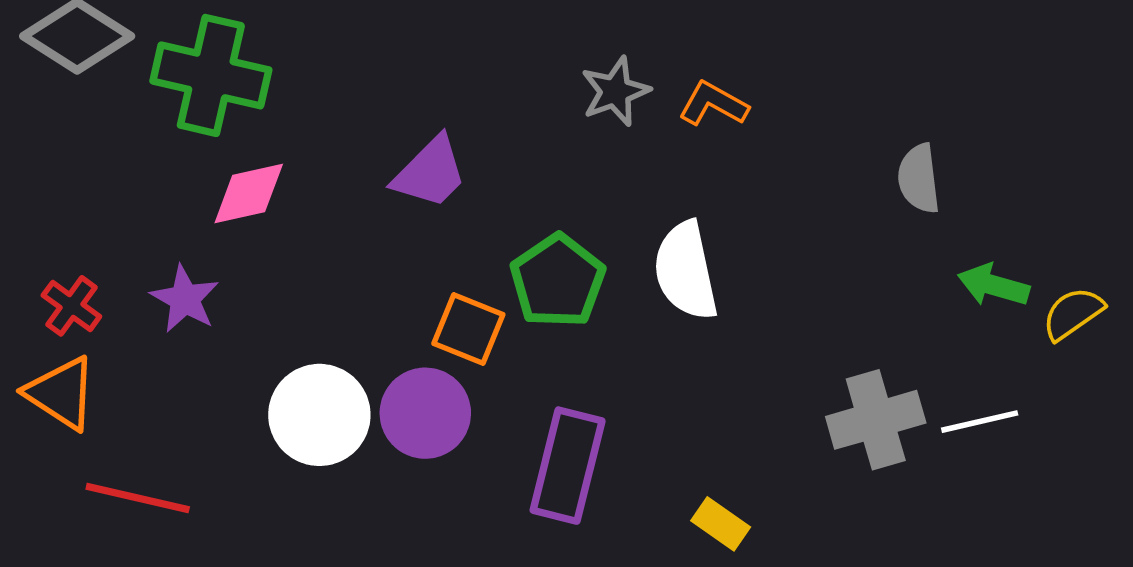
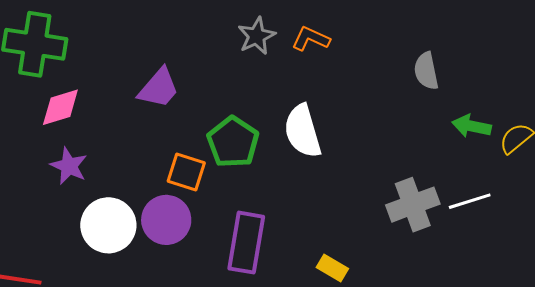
purple star: (185, 299) -> (69, 166), moved

